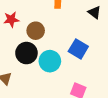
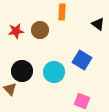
brown circle: (36, 31) -> (40, 30), moved
black circle: (26, 53) -> (22, 71), moved

